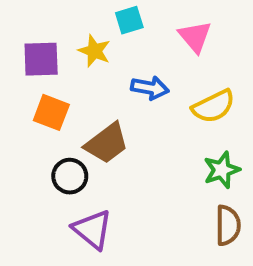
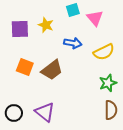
cyan square: (129, 20) -> (73, 10), moved
orange square: (51, 112) -> (25, 67), moved
black circle: (70, 176) -> (14, 113), moved

